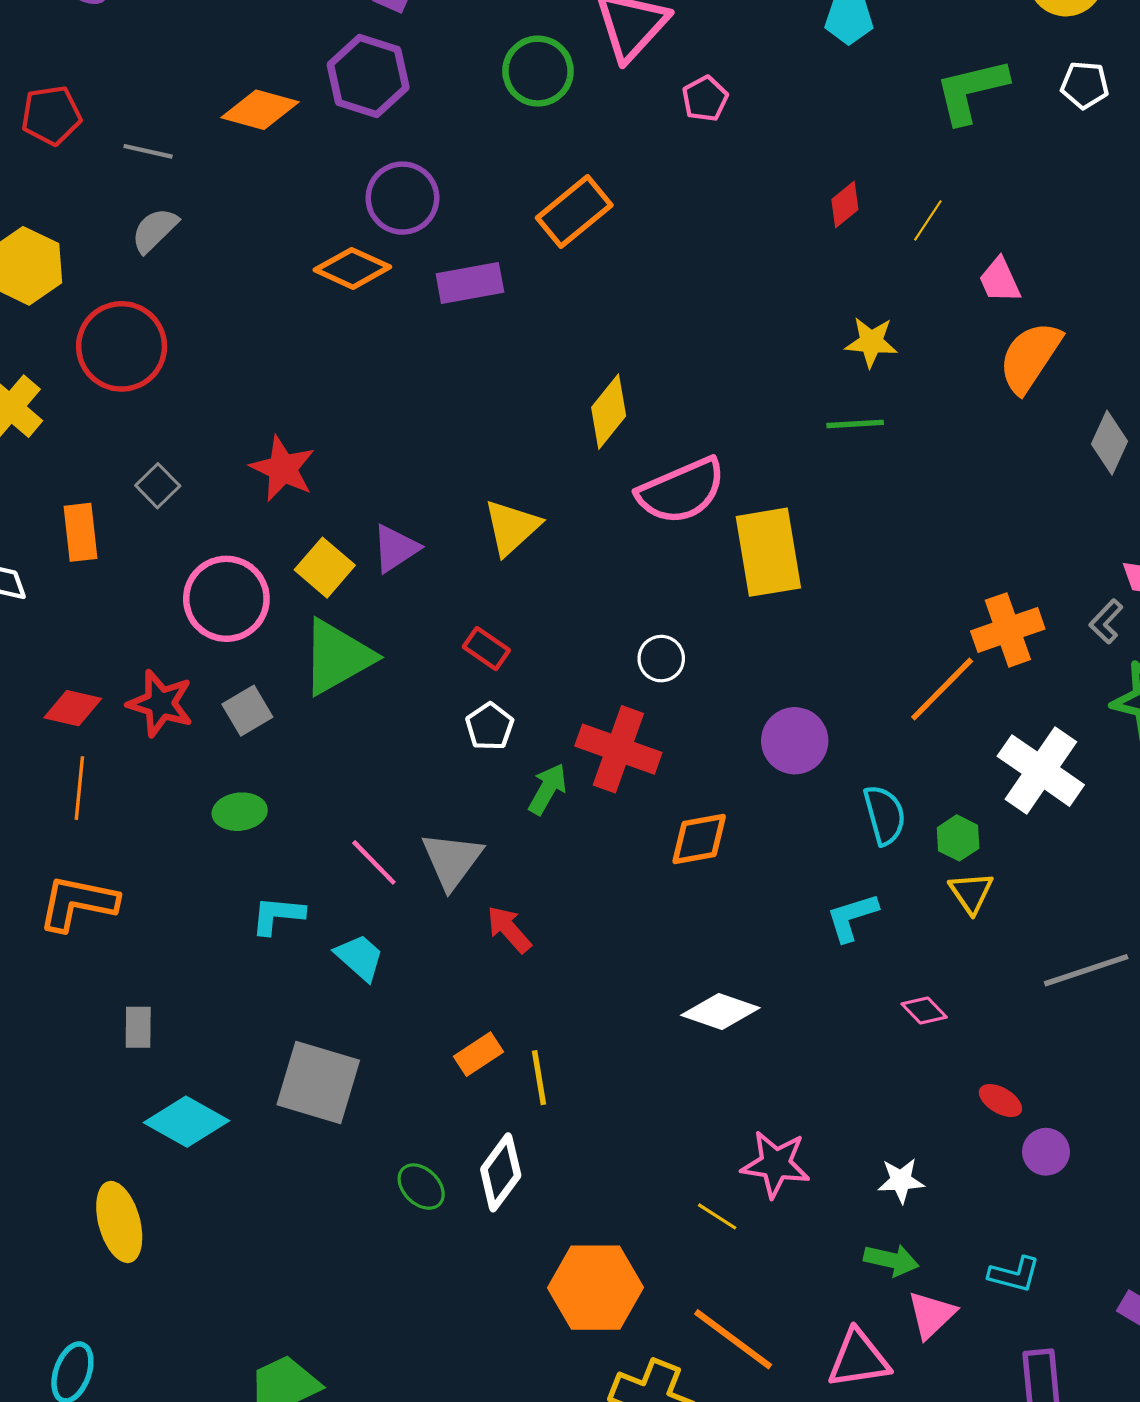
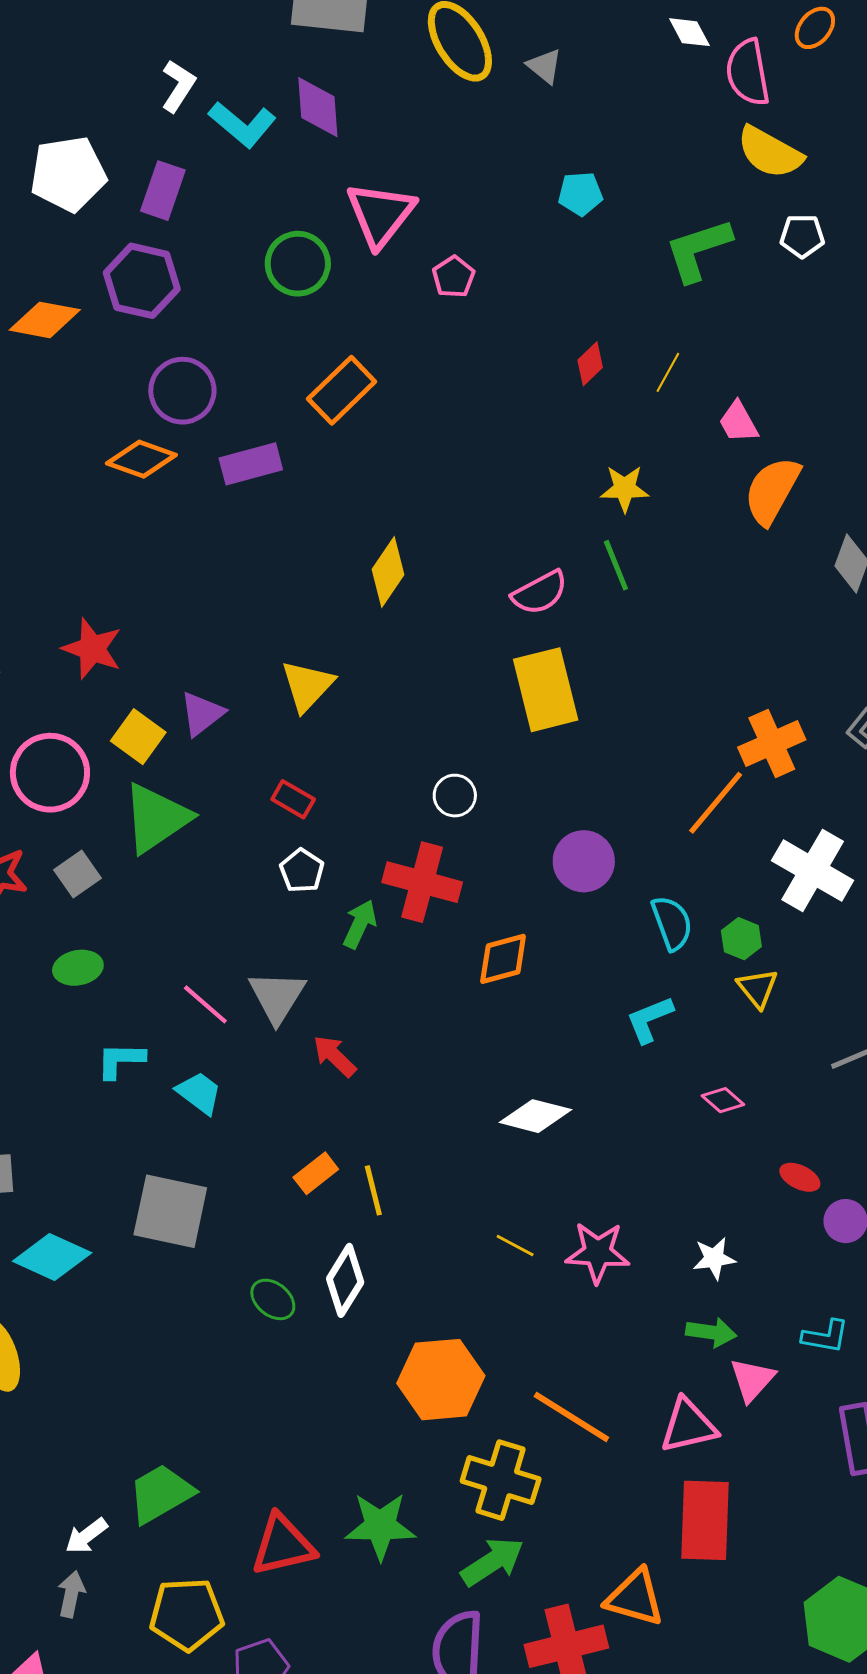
green line: (855, 424) -> (616, 565), turned 76
pink semicircle: (681, 491) -> (540, 593), moved, size x0.7
yellow line: (717, 1216) -> (515, 1246), moved

